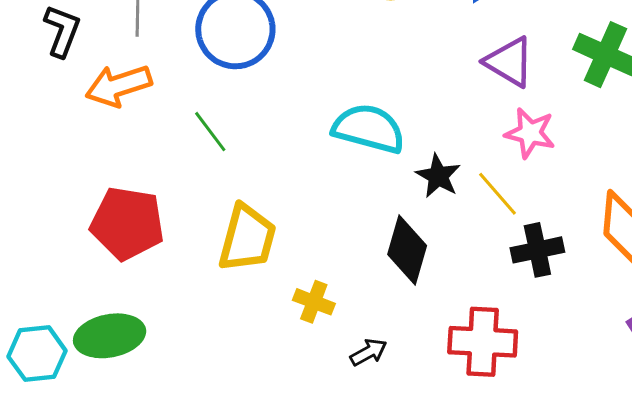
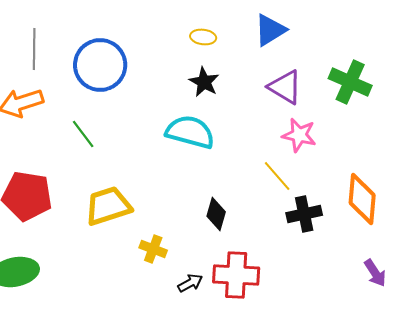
black star: (438, 176) -> (204, 82), moved
yellow trapezoid: (247, 238) -> (108, 206), turned -123
black diamond: (407, 250) -> (216, 214), size x0.7
red cross: (483, 342) -> (236, 275), moved

